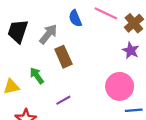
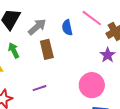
blue semicircle: (75, 18) -> (67, 28), moved
green arrow: (37, 76) -> (14, 50), moved

